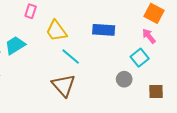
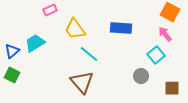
pink rectangle: (31, 11) -> (50, 10), turned 48

